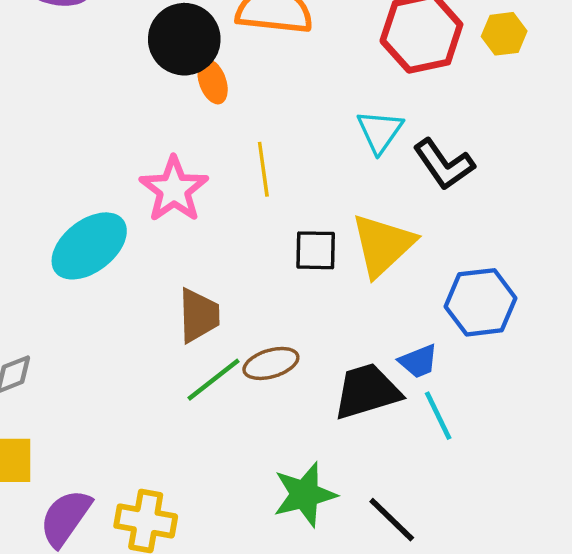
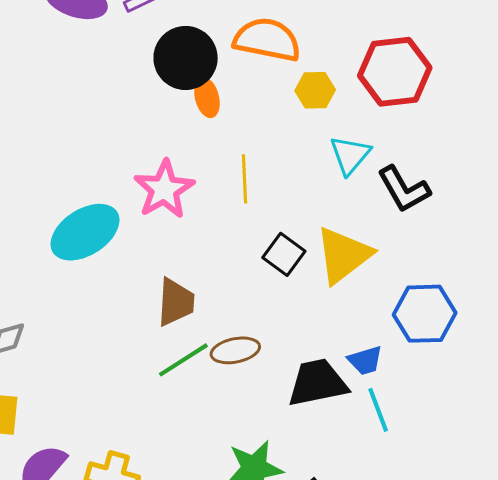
yellow hexagon: (504, 34) -> (315, 90), moved
black square: (316, 250) -> (284, 254), turned 30

